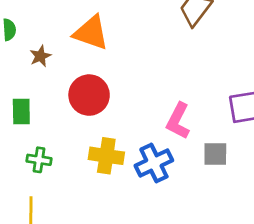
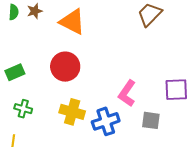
brown star: (40, 56) -> (35, 11), moved
green rectangle: (21, 112) -> (15, 72), turned 60

